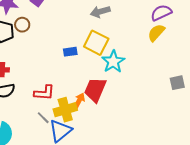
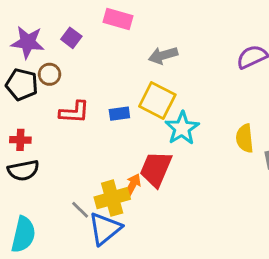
yellow semicircle: (156, 33) -> (245, 138), moved, turned -48
red L-shape: (44, 93) -> (74, 112), moved

